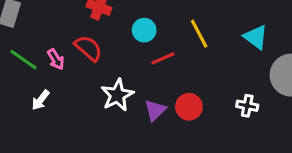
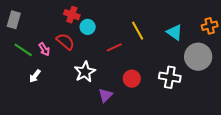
cyan circle: (144, 30) -> (88, 27), moved
white cross: (247, 106) -> (170, 77), size x1.5
purple triangle: (155, 110) -> (106, 95), moved

